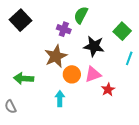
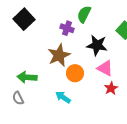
pink triangle: (93, 74) -> (105, 68), moved, turned 48
cyan arrow: (60, 99) -> (63, 97), turned -56
gray semicircle: (10, 107) -> (18, 98), moved

